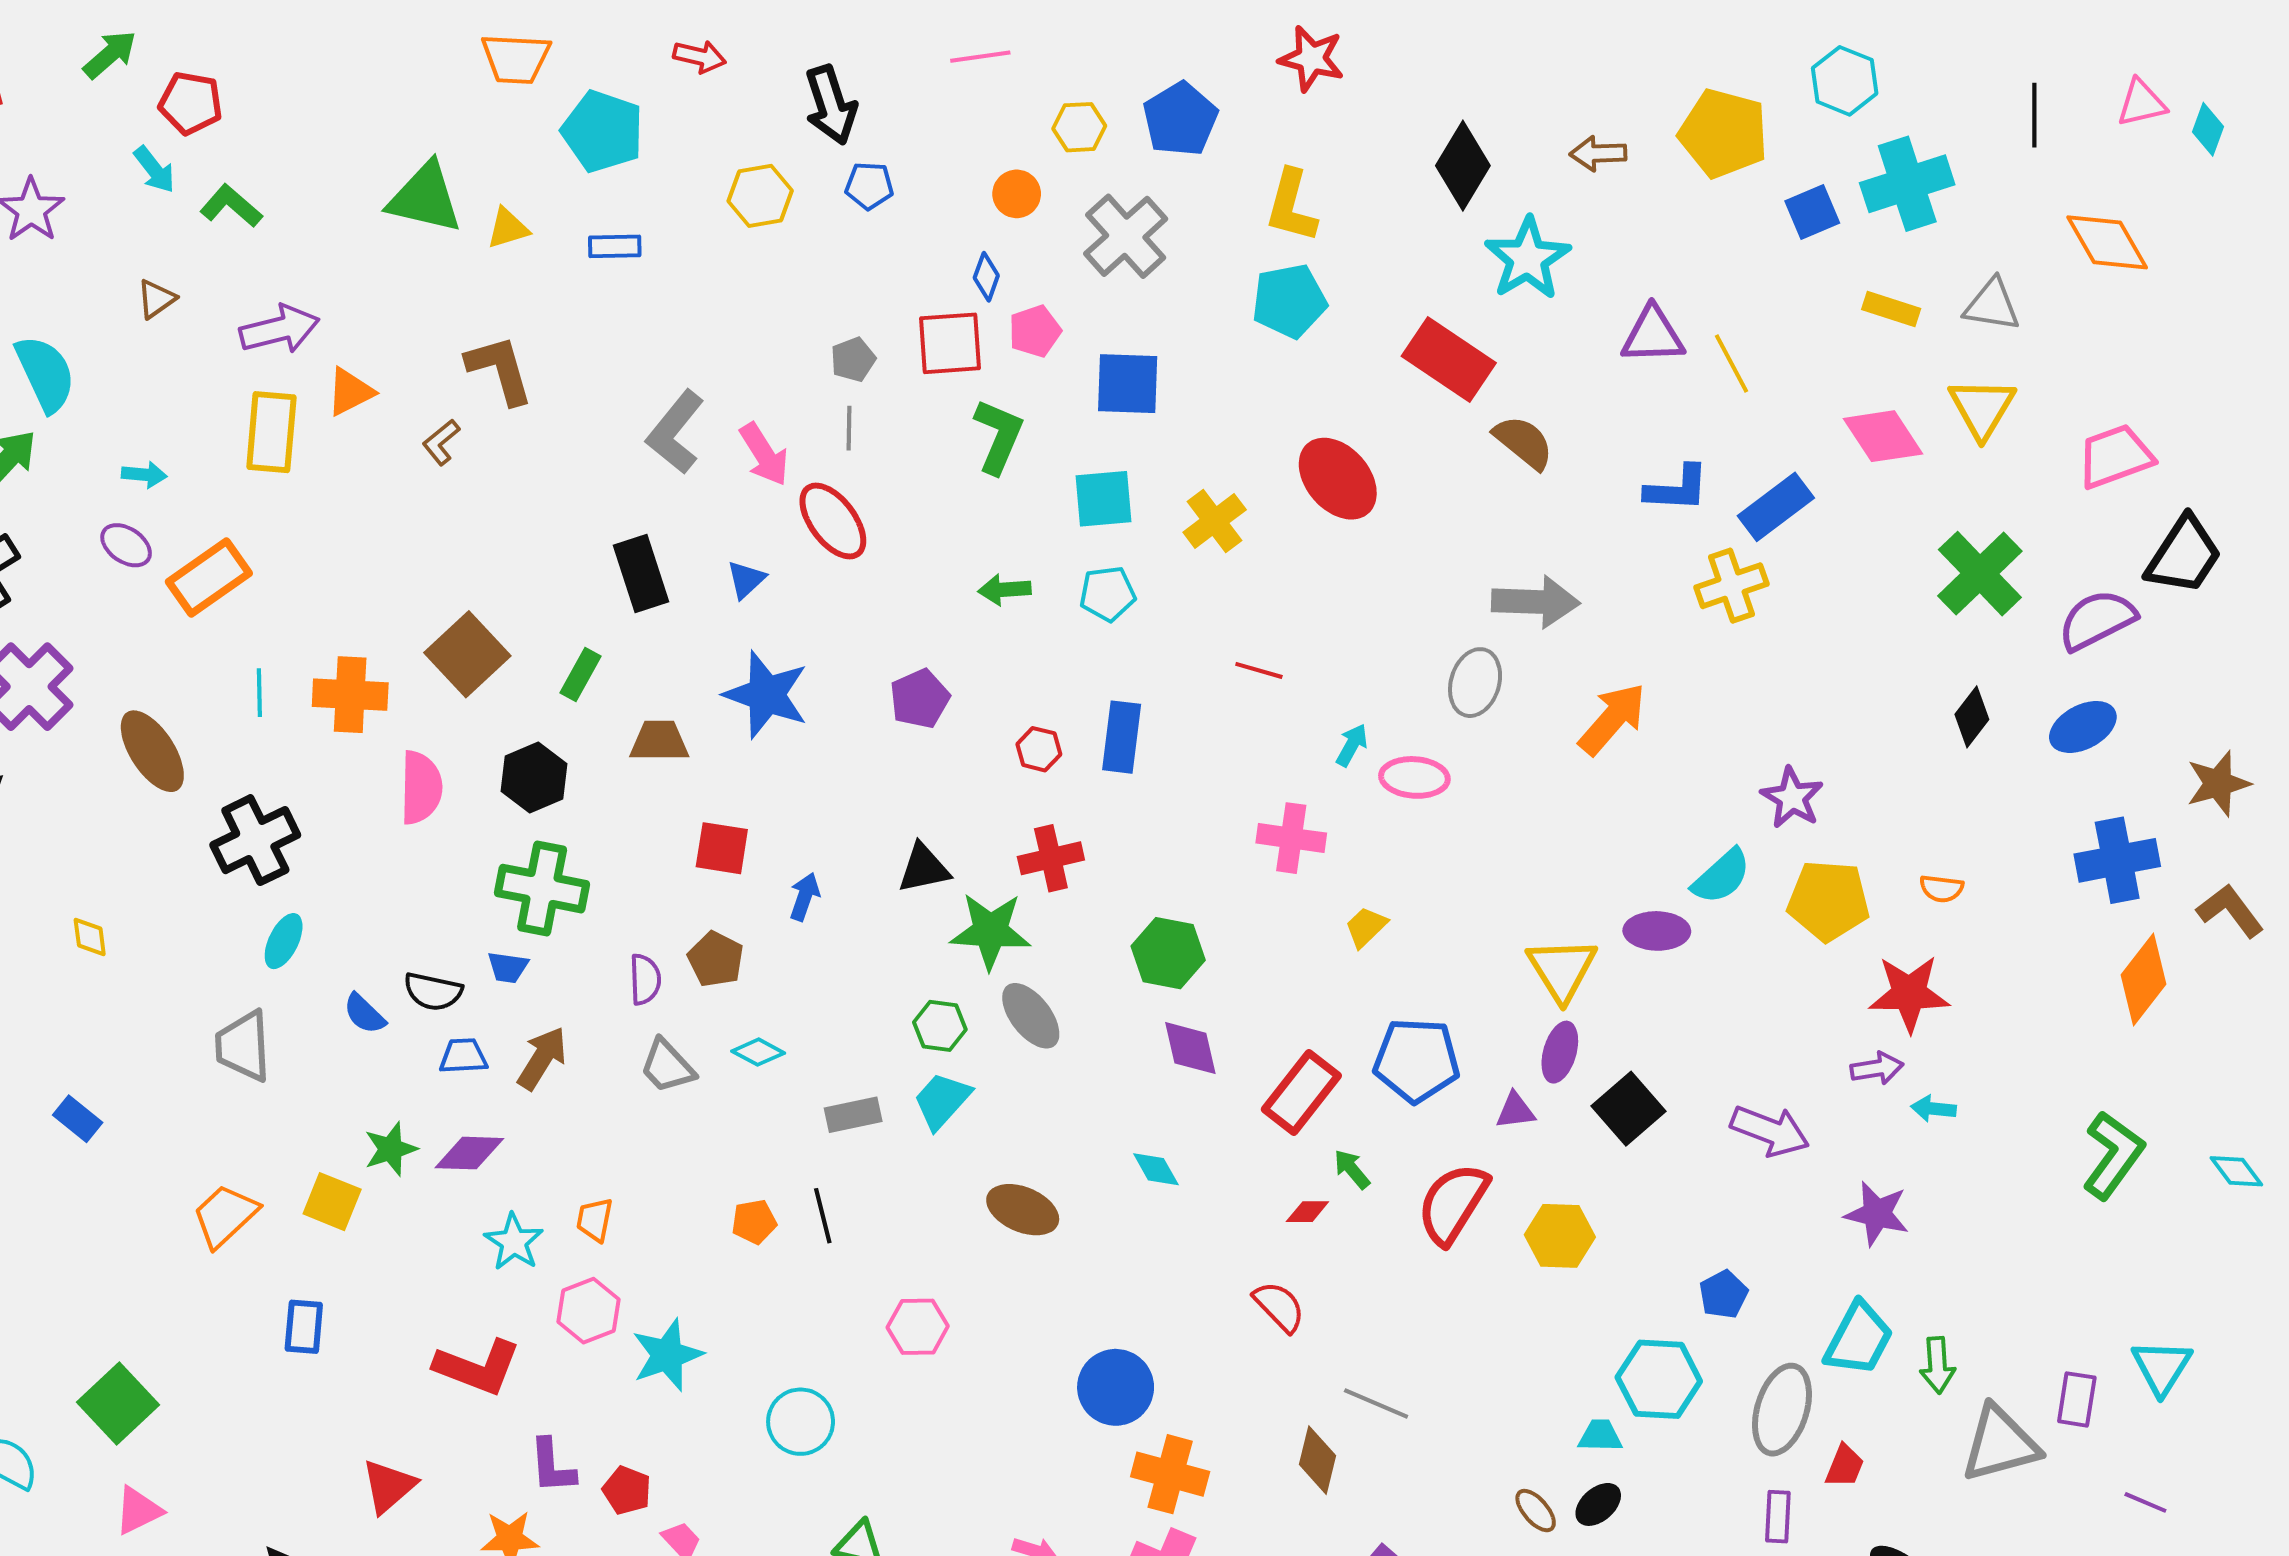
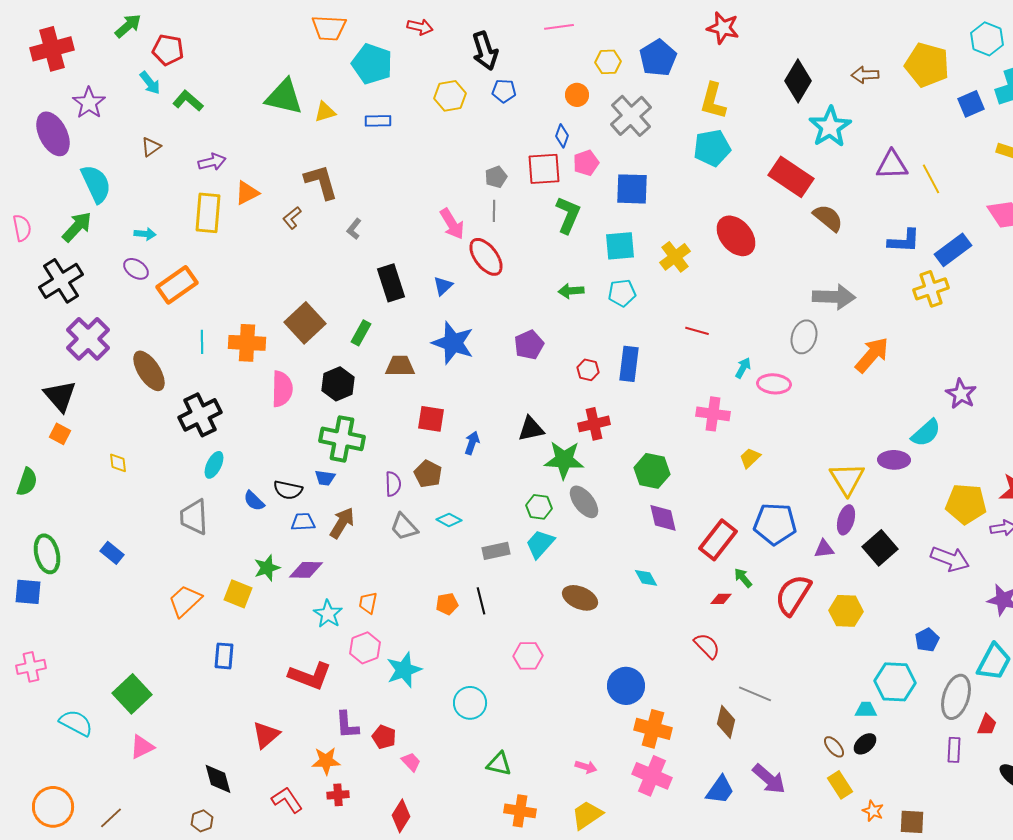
purple arrow: (280, 329) -> (212, 162), size x0.7
gray L-shape: (675, 432) -> (354, 229), moved, size x0.5
yellow pentagon: (1828, 901) -> (966, 504), moved

